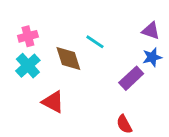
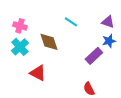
pink cross: (28, 36) -> (20, 26), turned 32
cyan line: (95, 42) -> (71, 22), moved

